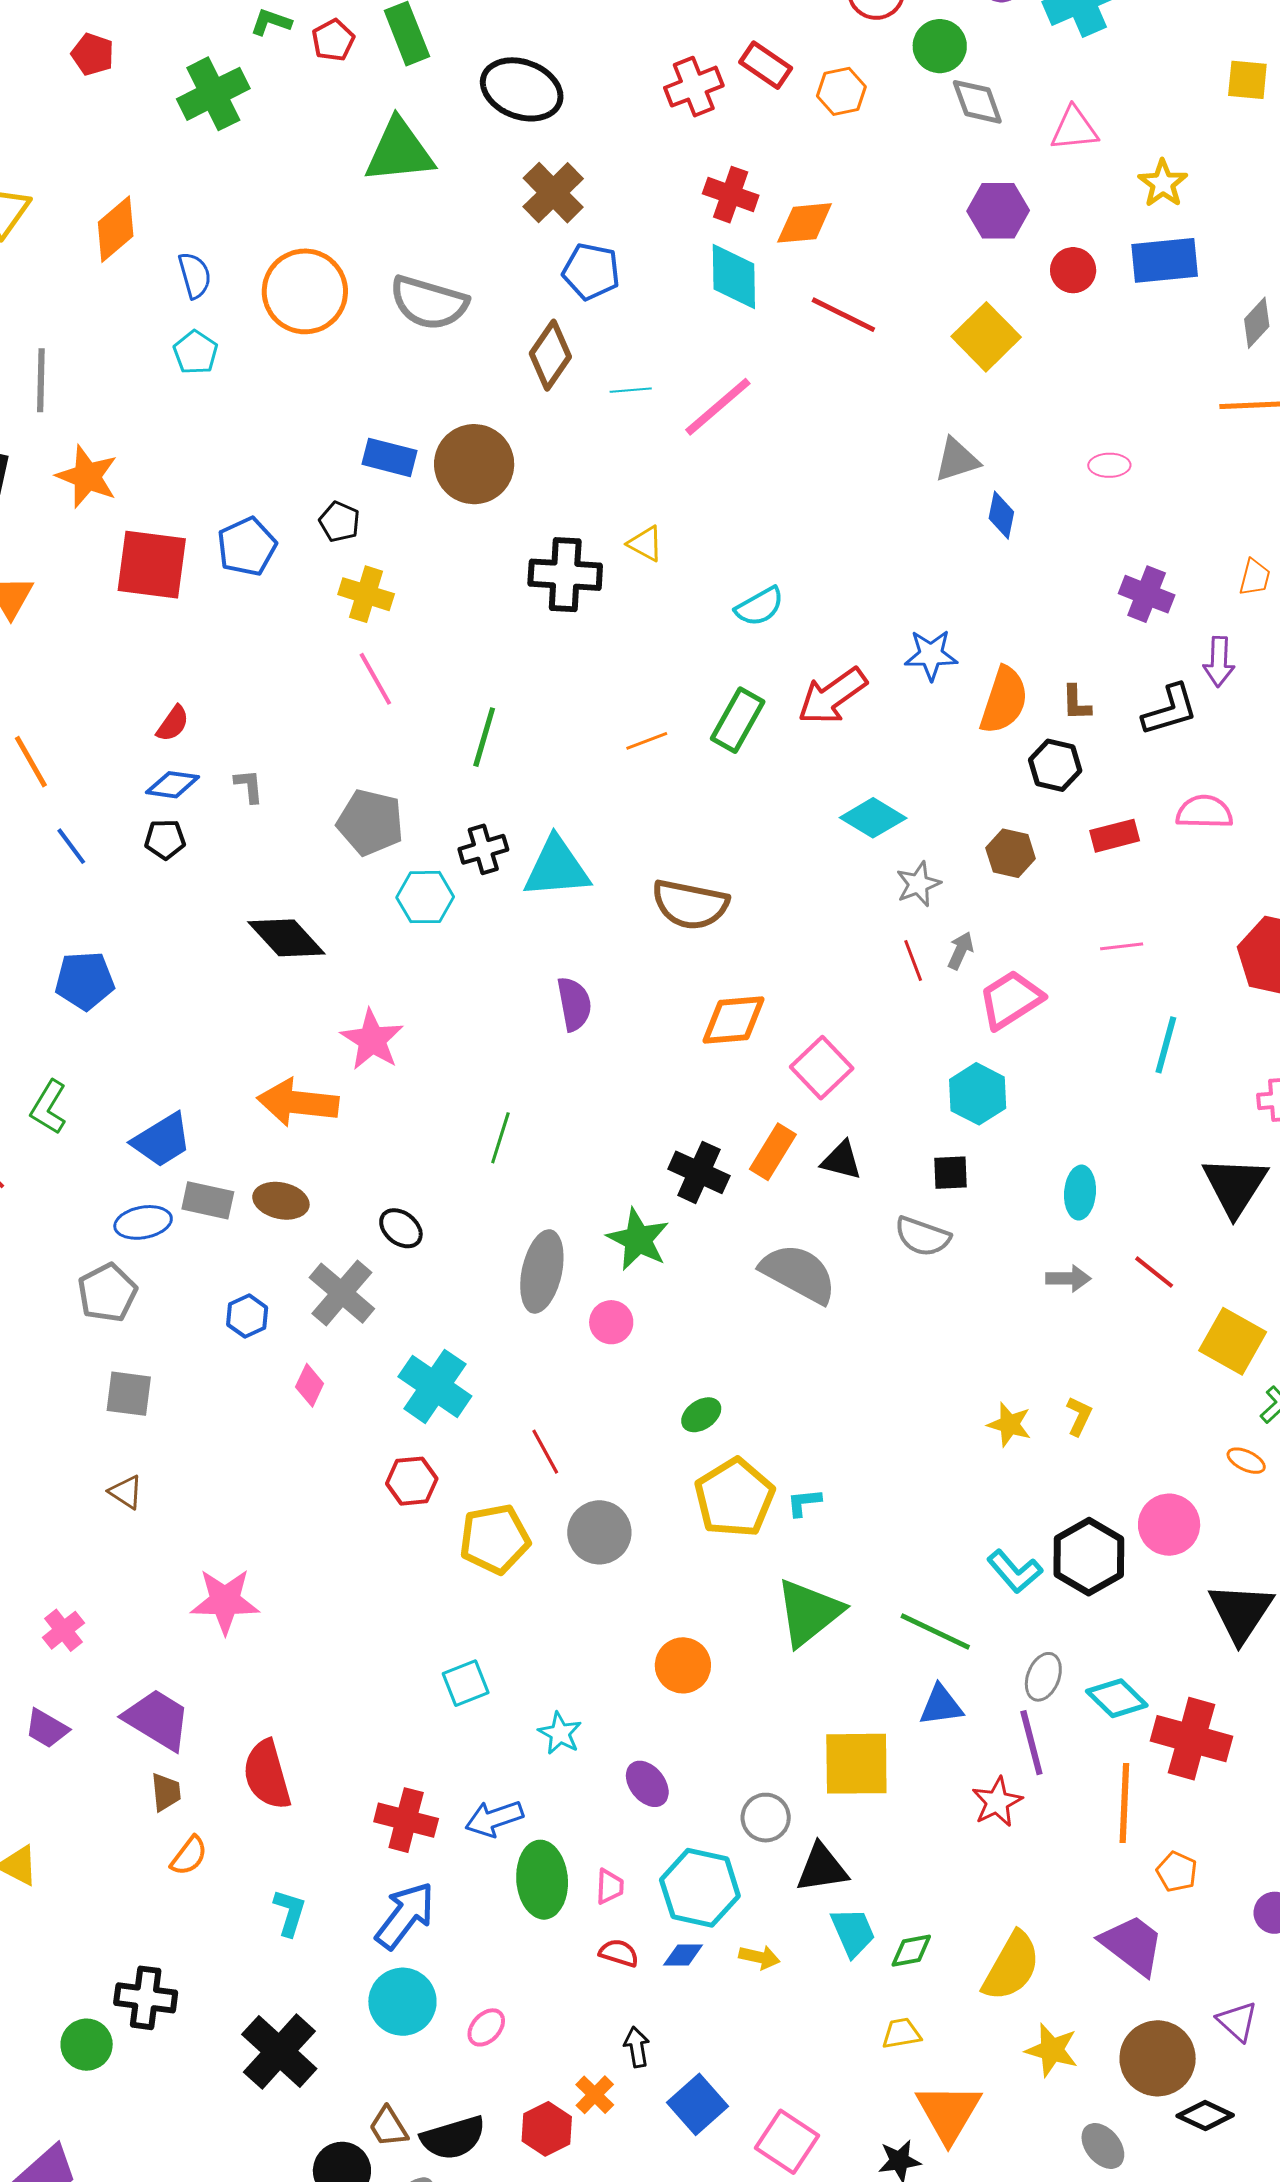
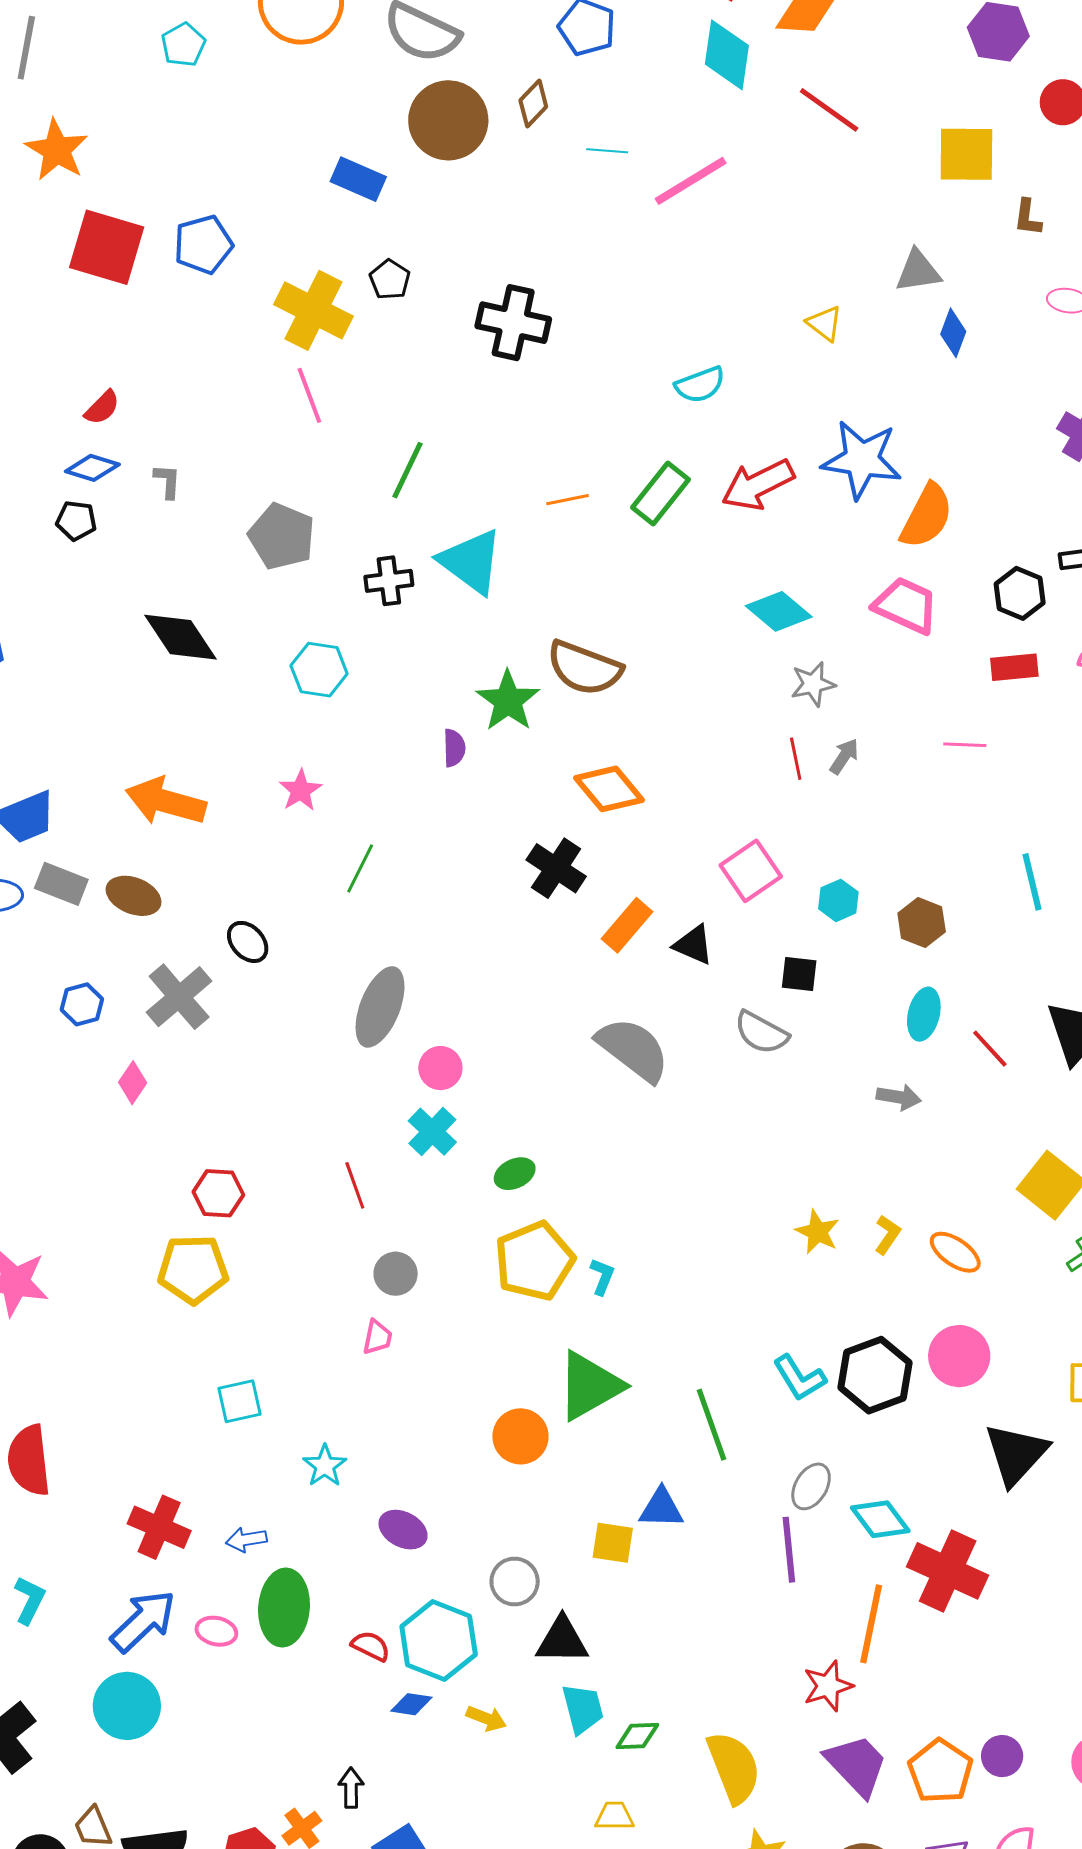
yellow square: (986, 337) -> (966, 154), turned 36
brown diamond: (550, 355) -> (533, 103), size x0.7
brown circle: (474, 464) -> (448, 120), moved
black pentagon: (339, 522) -> (390, 280), moved
yellow triangle: (645, 544) -> (825, 323), moved
yellow cross: (366, 594) -> (313, 310), size x1.4
blue star: (931, 655) -> (862, 460), size x1.5
brown L-shape: (1076, 703) -> (1028, 217), moved
black hexagon: (1055, 765) -> (1020, 593), moved
brown hexagon: (1011, 853) -> (922, 922), moved
cyan triangle: (557, 868) -> (471, 562), moved, turned 32
cyan hexagon: (425, 897) -> (319, 670), moved
pink line: (1122, 946) -> (965, 745), moved
pink trapezoid: (1011, 1000) -> (906, 606), moved, turned 48
purple semicircle: (574, 1004) -> (454, 748), size x0.7
orange diamond: (733, 1020) -> (609, 789), turned 46
pink star: (372, 1040) -> (300, 790), moved, size x0.7
cyan line: (1166, 1045) -> (1032, 882), turned -38
pink square: (822, 1068) -> (751, 871), moved
cyan hexagon: (978, 1094) -> (838, 900), size x0.7
black cross: (699, 1172) -> (556, 868), moved
green star: (638, 1239) -> (508, 701), moved
red line: (1154, 1272) -> (990, 1049), moved
cyan cross: (435, 1386) -> (432, 1132), moved, size x0.7
orange ellipse: (1246, 1461) -> (955, 1252), moved, size x1.4
cyan L-shape: (804, 1502) -> (602, 1276), turned 108
gray circle: (599, 1532) -> (396, 1274), size x0.7
yellow pentagon: (495, 1539) -> (193, 1269), moved
green line: (935, 1631) -> (711, 1425), turned 36
orange circle: (683, 1665) -> (520, 1436), moved
blue triangle: (941, 1705) -> (661, 1508), moved
yellow square: (856, 1764) -> (613, 1543), size x0.6
purple ellipse: (647, 1784) -> (403, 1530), turned -33
red star: (997, 1802) -> (828, 1686), moved
blue arrow: (494, 1819) -> (246, 1540), size x0.7
orange pentagon: (1177, 1872) -> (940, 1771), moved, size x1.6
pink trapezoid: (610, 1886) -> (377, 1337), moved
red semicircle: (619, 1953) -> (371, 1646), moved
yellow semicircle: (1011, 1966) -> (734, 1767), turned -60
pink ellipse: (486, 2027) -> (216, 1631), moved, turned 51

